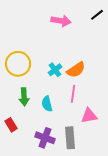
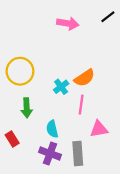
cyan cross: (55, 70) -> (61, 87), moved
cyan semicircle: (47, 104) -> (52, 129), moved

